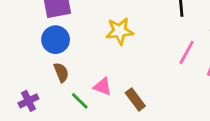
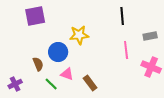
blue circle: (56, 40) -> (58, 52), moved
pink line: (187, 52) -> (126, 50), turned -36

